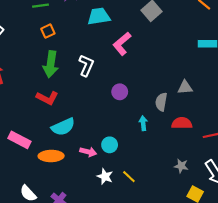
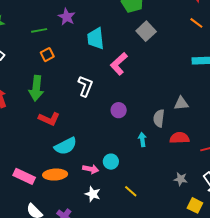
cyan trapezoid: (99, 16) -> (96, 38), turned -85
green arrow: (51, 64) -> (36, 88), moved
pink rectangle: (19, 140) -> (24, 176), moved
white star: (105, 177) -> (93, 194), moved

